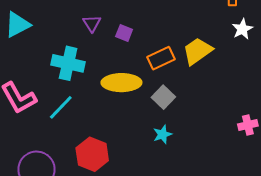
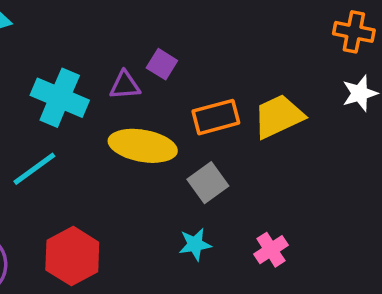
purple triangle: (92, 23) -> (125, 85), moved, turned 48
pink cross: (248, 125) -> (271, 250), moved, turned -30

